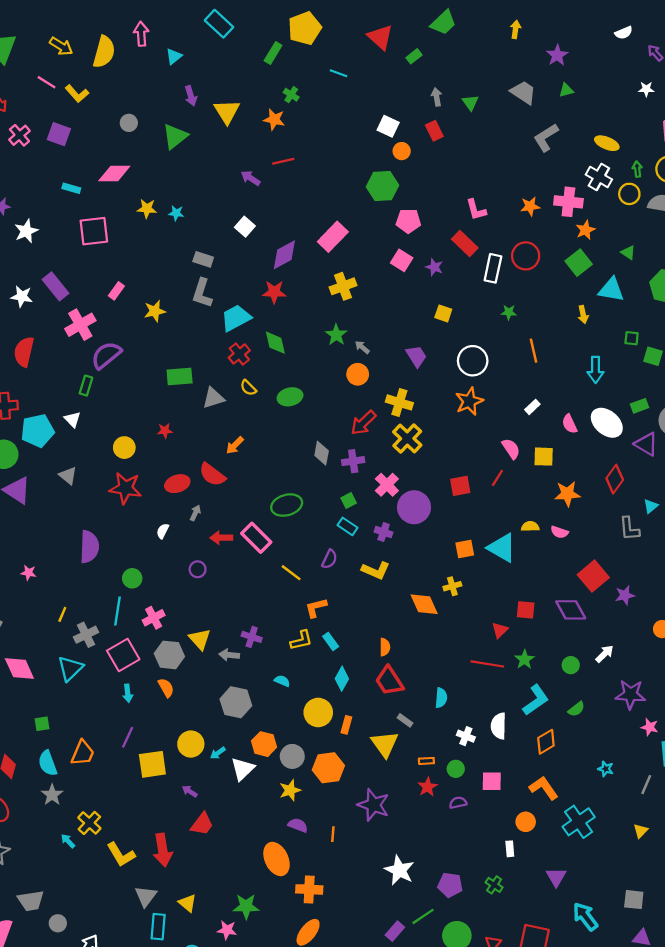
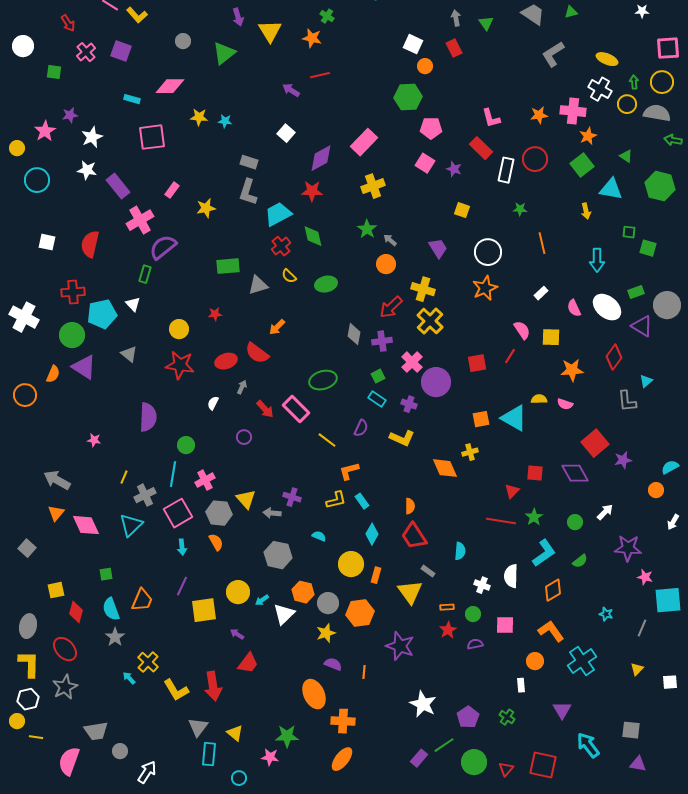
white star: (22, 296) -> (87, 170), moved
red arrow: (221, 538) -> (265, 409), turned -132
purple pentagon: (450, 885) -> (468, 717), turned 30

